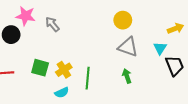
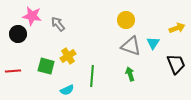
cyan triangle: (160, 48) -> (153, 43), moved
yellow cross: (64, 70) -> (68, 56), moved

